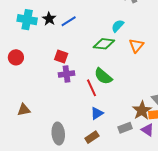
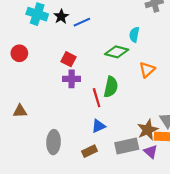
cyan semicircle: (118, 26) -> (134, 35), turned -40
orange triangle: (136, 46) -> (147, 70), moved
green semicircle: (103, 76) -> (111, 87), turned -126
gray rectangle: (125, 128) -> (127, 146), size x1.5

